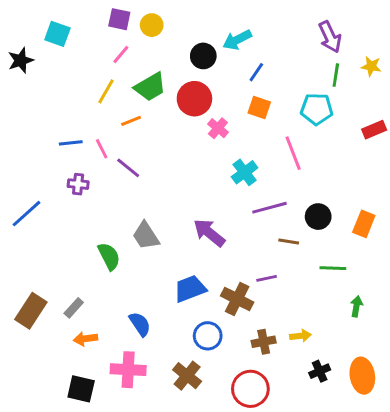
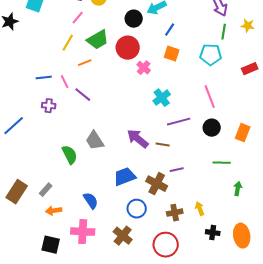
pink line: (293, 153) -> (210, 97), moved
brown line: (289, 242) -> (163, 145), moved
yellow arrow: (300, 336) -> (200, 209), turned -104
black cross: (320, 371) -> (213, 233), turned 32

